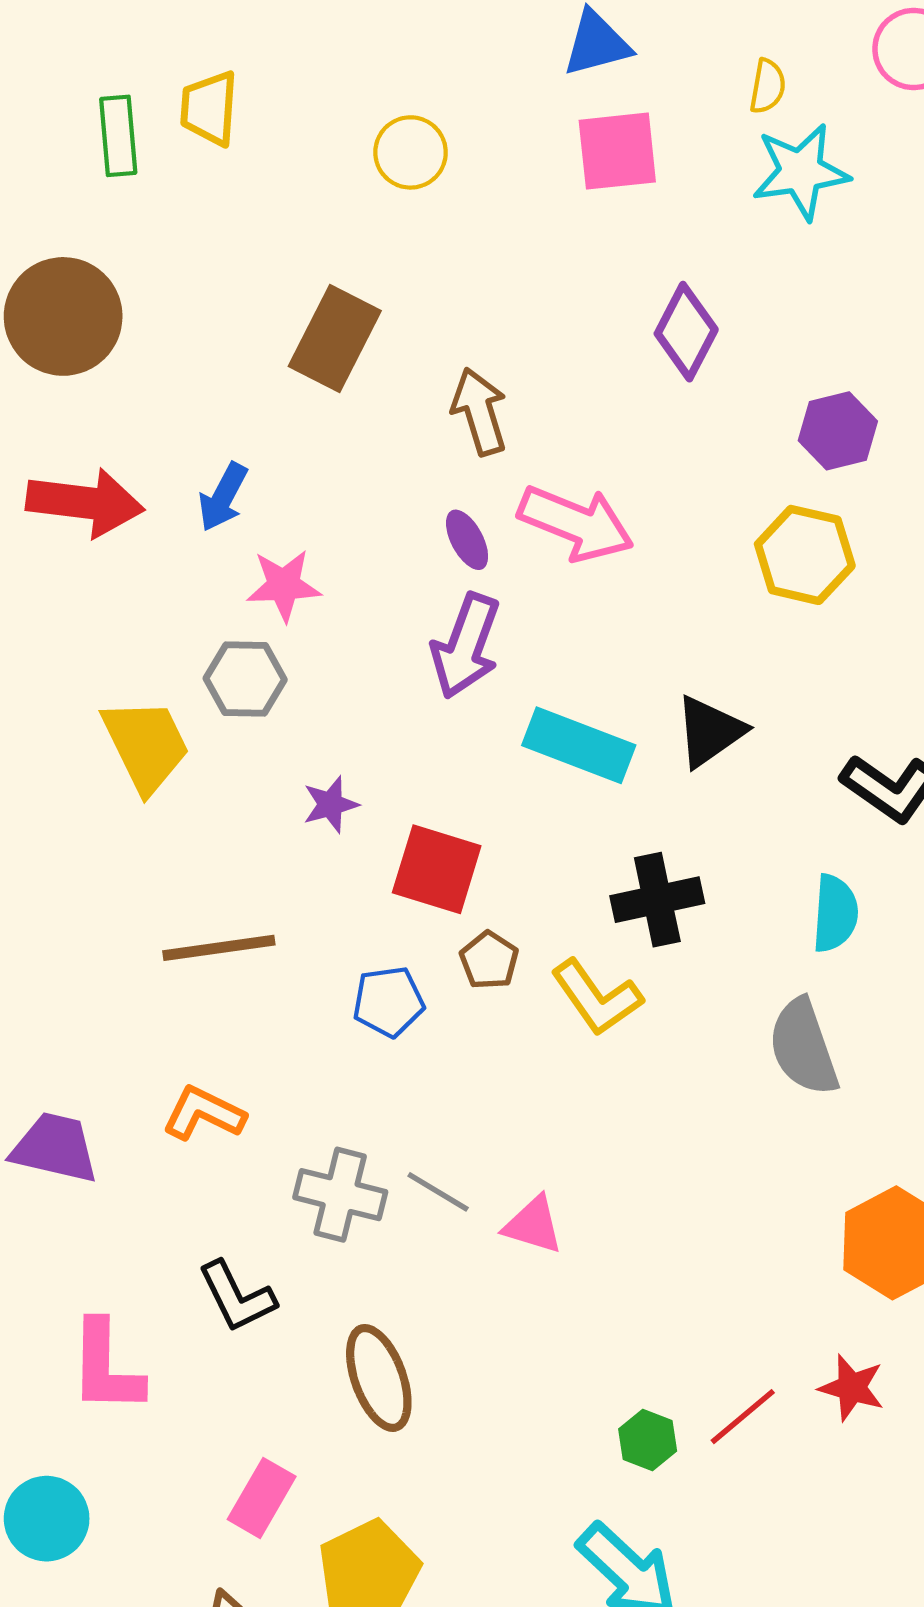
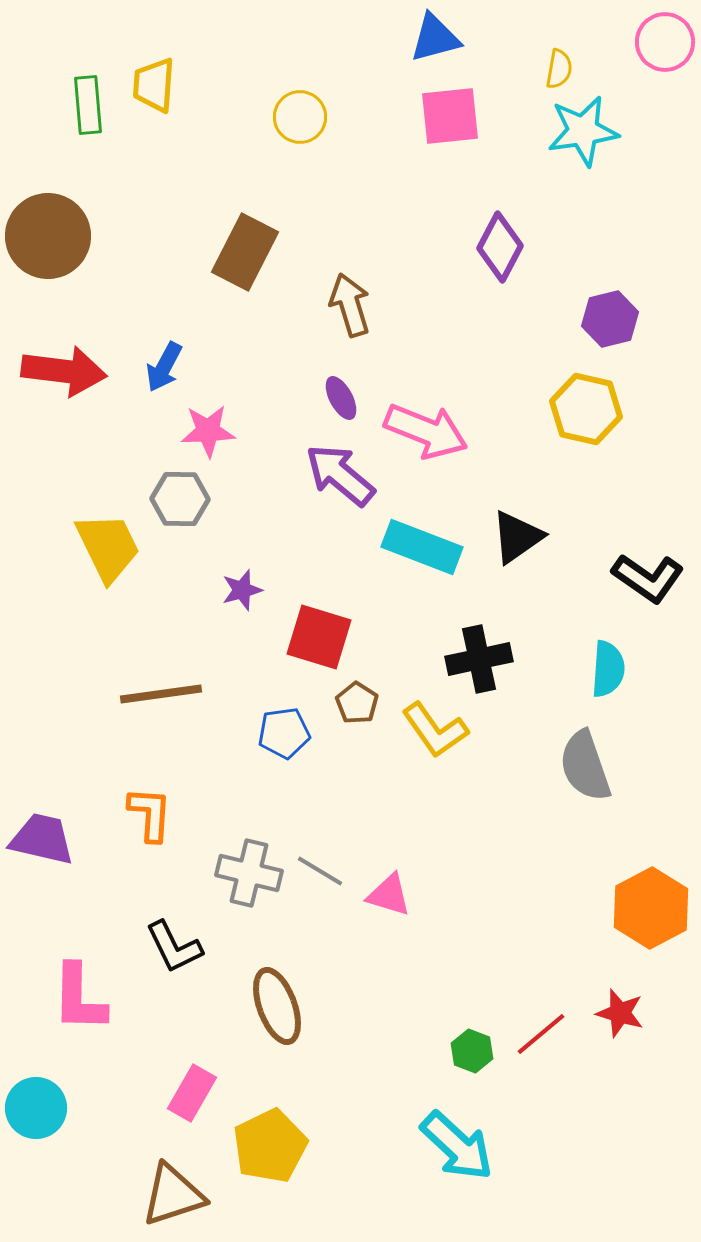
pink arrow: (576, 523) -> (426, 431), moved
purple arrow: (466, 646) -> (340, 475), turned 110
orange L-shape: (204, 1113) -> (150, 814), turned 68

